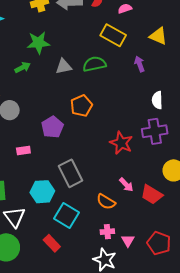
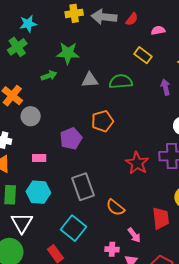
yellow rectangle: (113, 35) -> (143, 55), size x0.7
pink arrow: (126, 185) -> (134, 235), moved
cyan hexagon: (42, 192) -> (38, 192), moved
red trapezoid: (152, 195) -> (161, 218), turned -135
orange semicircle: (106, 202) -> (115, 207), moved

